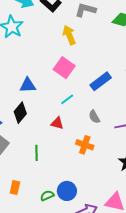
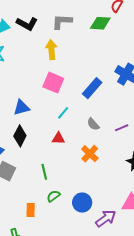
yellow arrow: (69, 35) -> (51, 50), turned 30
orange cross: (85, 145) -> (90, 154), turned 36
green semicircle: (47, 196) -> (53, 196), moved

